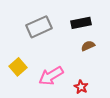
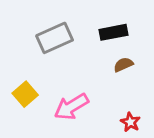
red star: (81, 87) -> (130, 122), moved

